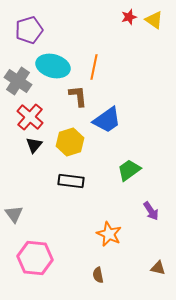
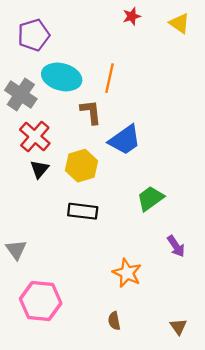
red star: (129, 17) -> (132, 16), moved
brown triangle: (158, 268) -> (178, 327), moved, turned 42

